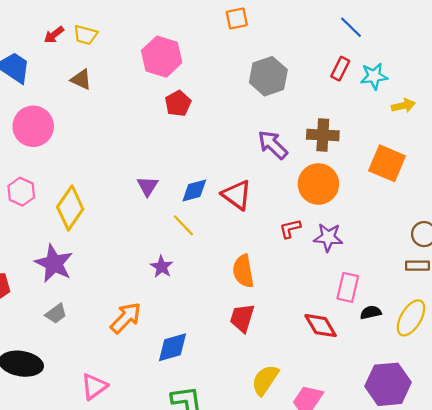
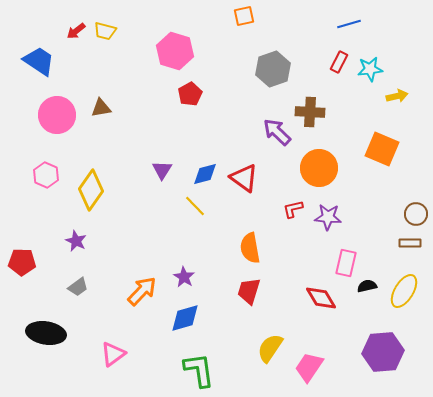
blue line: (351, 27) -> (349, 24), turned -60
brown triangle: (81, 79) -> (101, 108), moved, turned -35
brown cross: (323, 135) -> (310, 112), moved
purple star: (54, 263) -> (76, 241), size x0.6
purple star: (162, 267) -> (184, 277), moved

